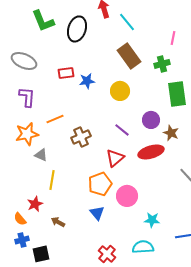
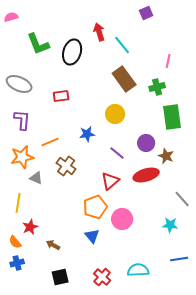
blue star: (87, 81) -> (87, 134), moved
brown cross: (81, 137) -> (66, 166), moved, turned -30
yellow line: (52, 180) -> (18, 203), moved
cyan star: (152, 220) -> (170, 225), moved
black square: (41, 254) -> (60, 277), moved

